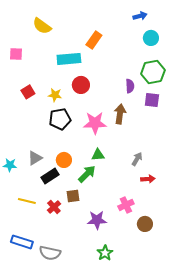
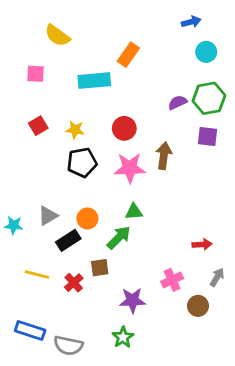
pink square: (16, 54) -> (36, 74), moved
red circle: (81, 85) -> (124, 128), moved
purple semicircle: (130, 86) -> (178, 102), moved, turned -112
gray arrow: (137, 159) -> (217, 277), moved
green star: (105, 253) -> (123, 337), moved

